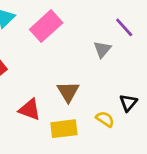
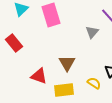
pink rectangle: (46, 26) -> (51, 15), turned -65

